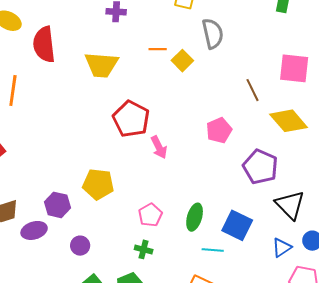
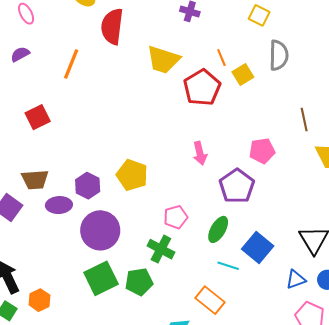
orange line: (158, 49) -> (221, 58), turned 54
red pentagon: (131, 119) -> (202, 88), moved
purple pentagon: (260, 167) -> (237, 186), moved
purple circle: (80, 246) -> (100, 230), size x2.0
green cross: (144, 249) -> (161, 249), size x1.5

